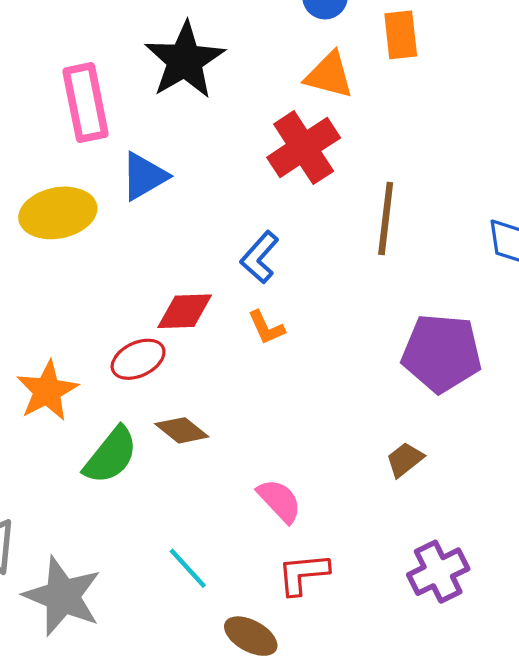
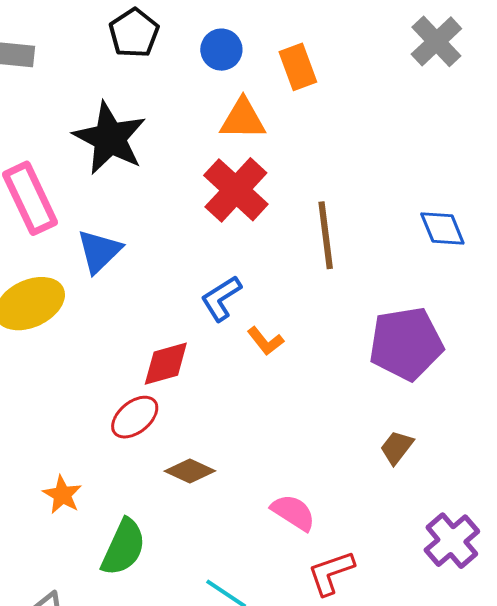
blue L-shape: (260, 257) -> (221, 298), turned 30
orange L-shape: (266, 327) -> (265, 341), moved
orange star: (47, 391) -> (62, 495), moved, size x0.7
green semicircle: (111, 455) -> (123, 547), moved

